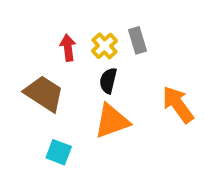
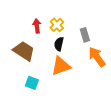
gray rectangle: (138, 40) -> (85, 35), moved

